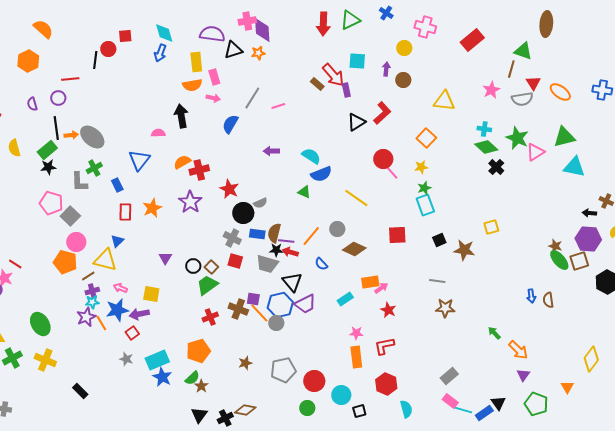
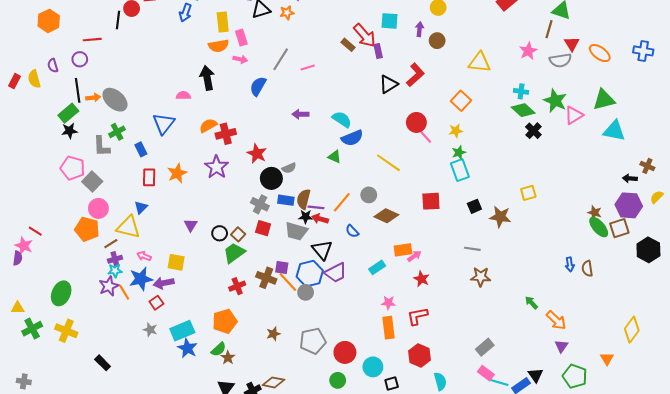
yellow semicircle: (14, 148) -> (34, 79), moved
green ellipse: (40, 324) -> (61, 293), turned 55

